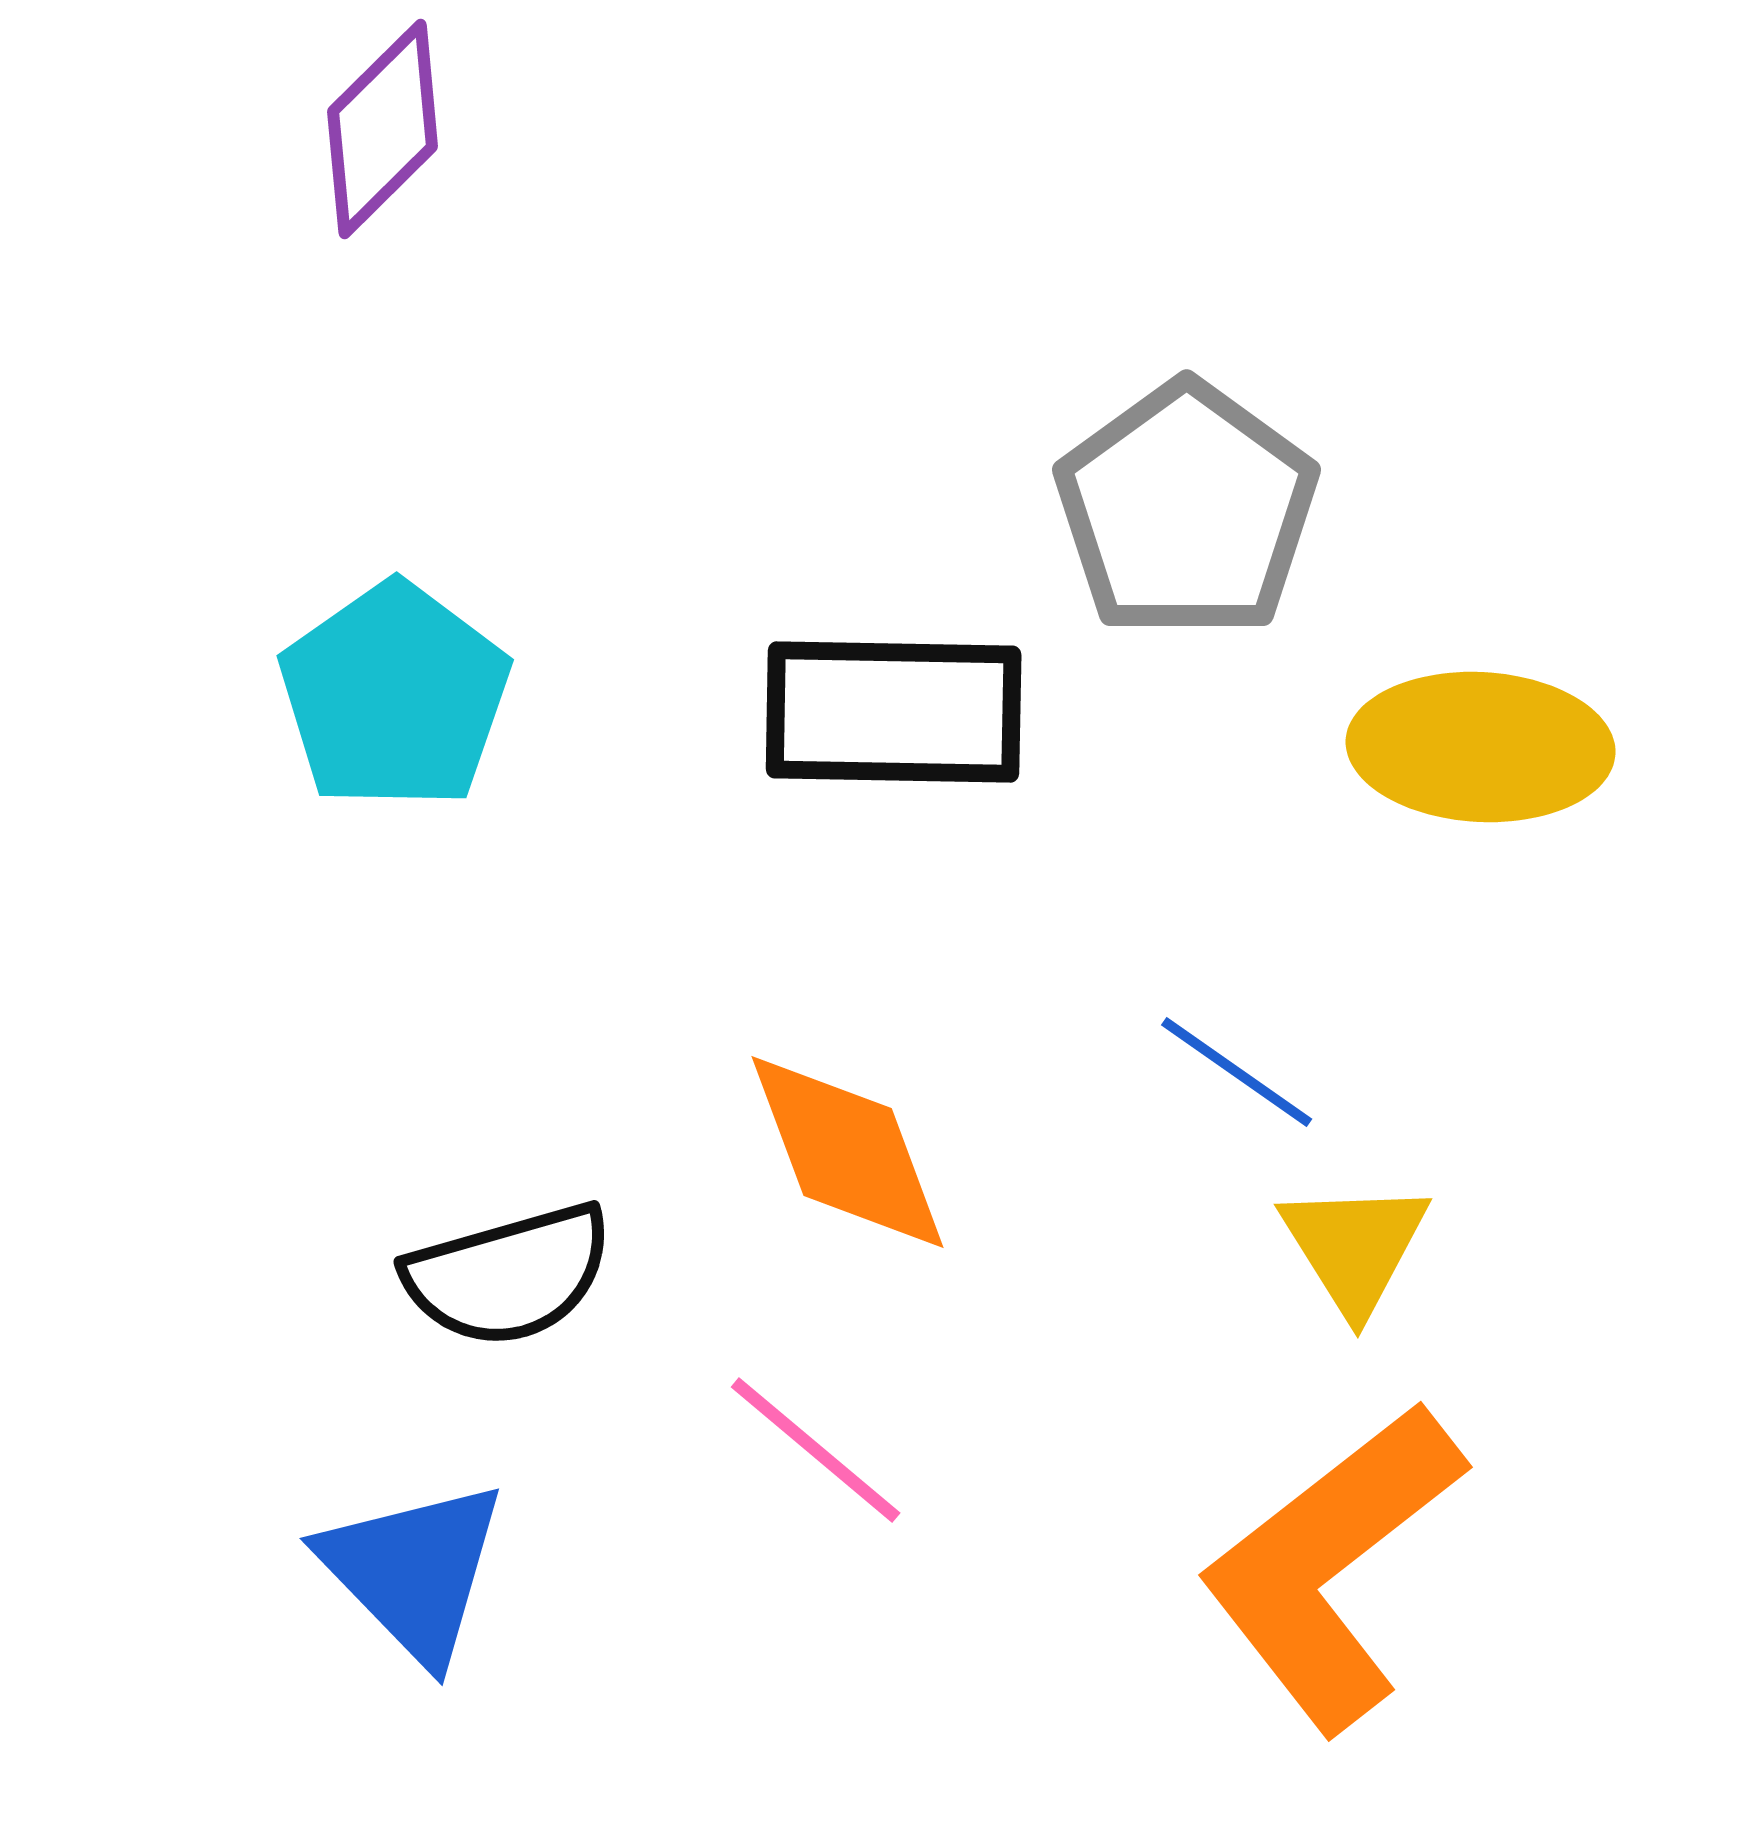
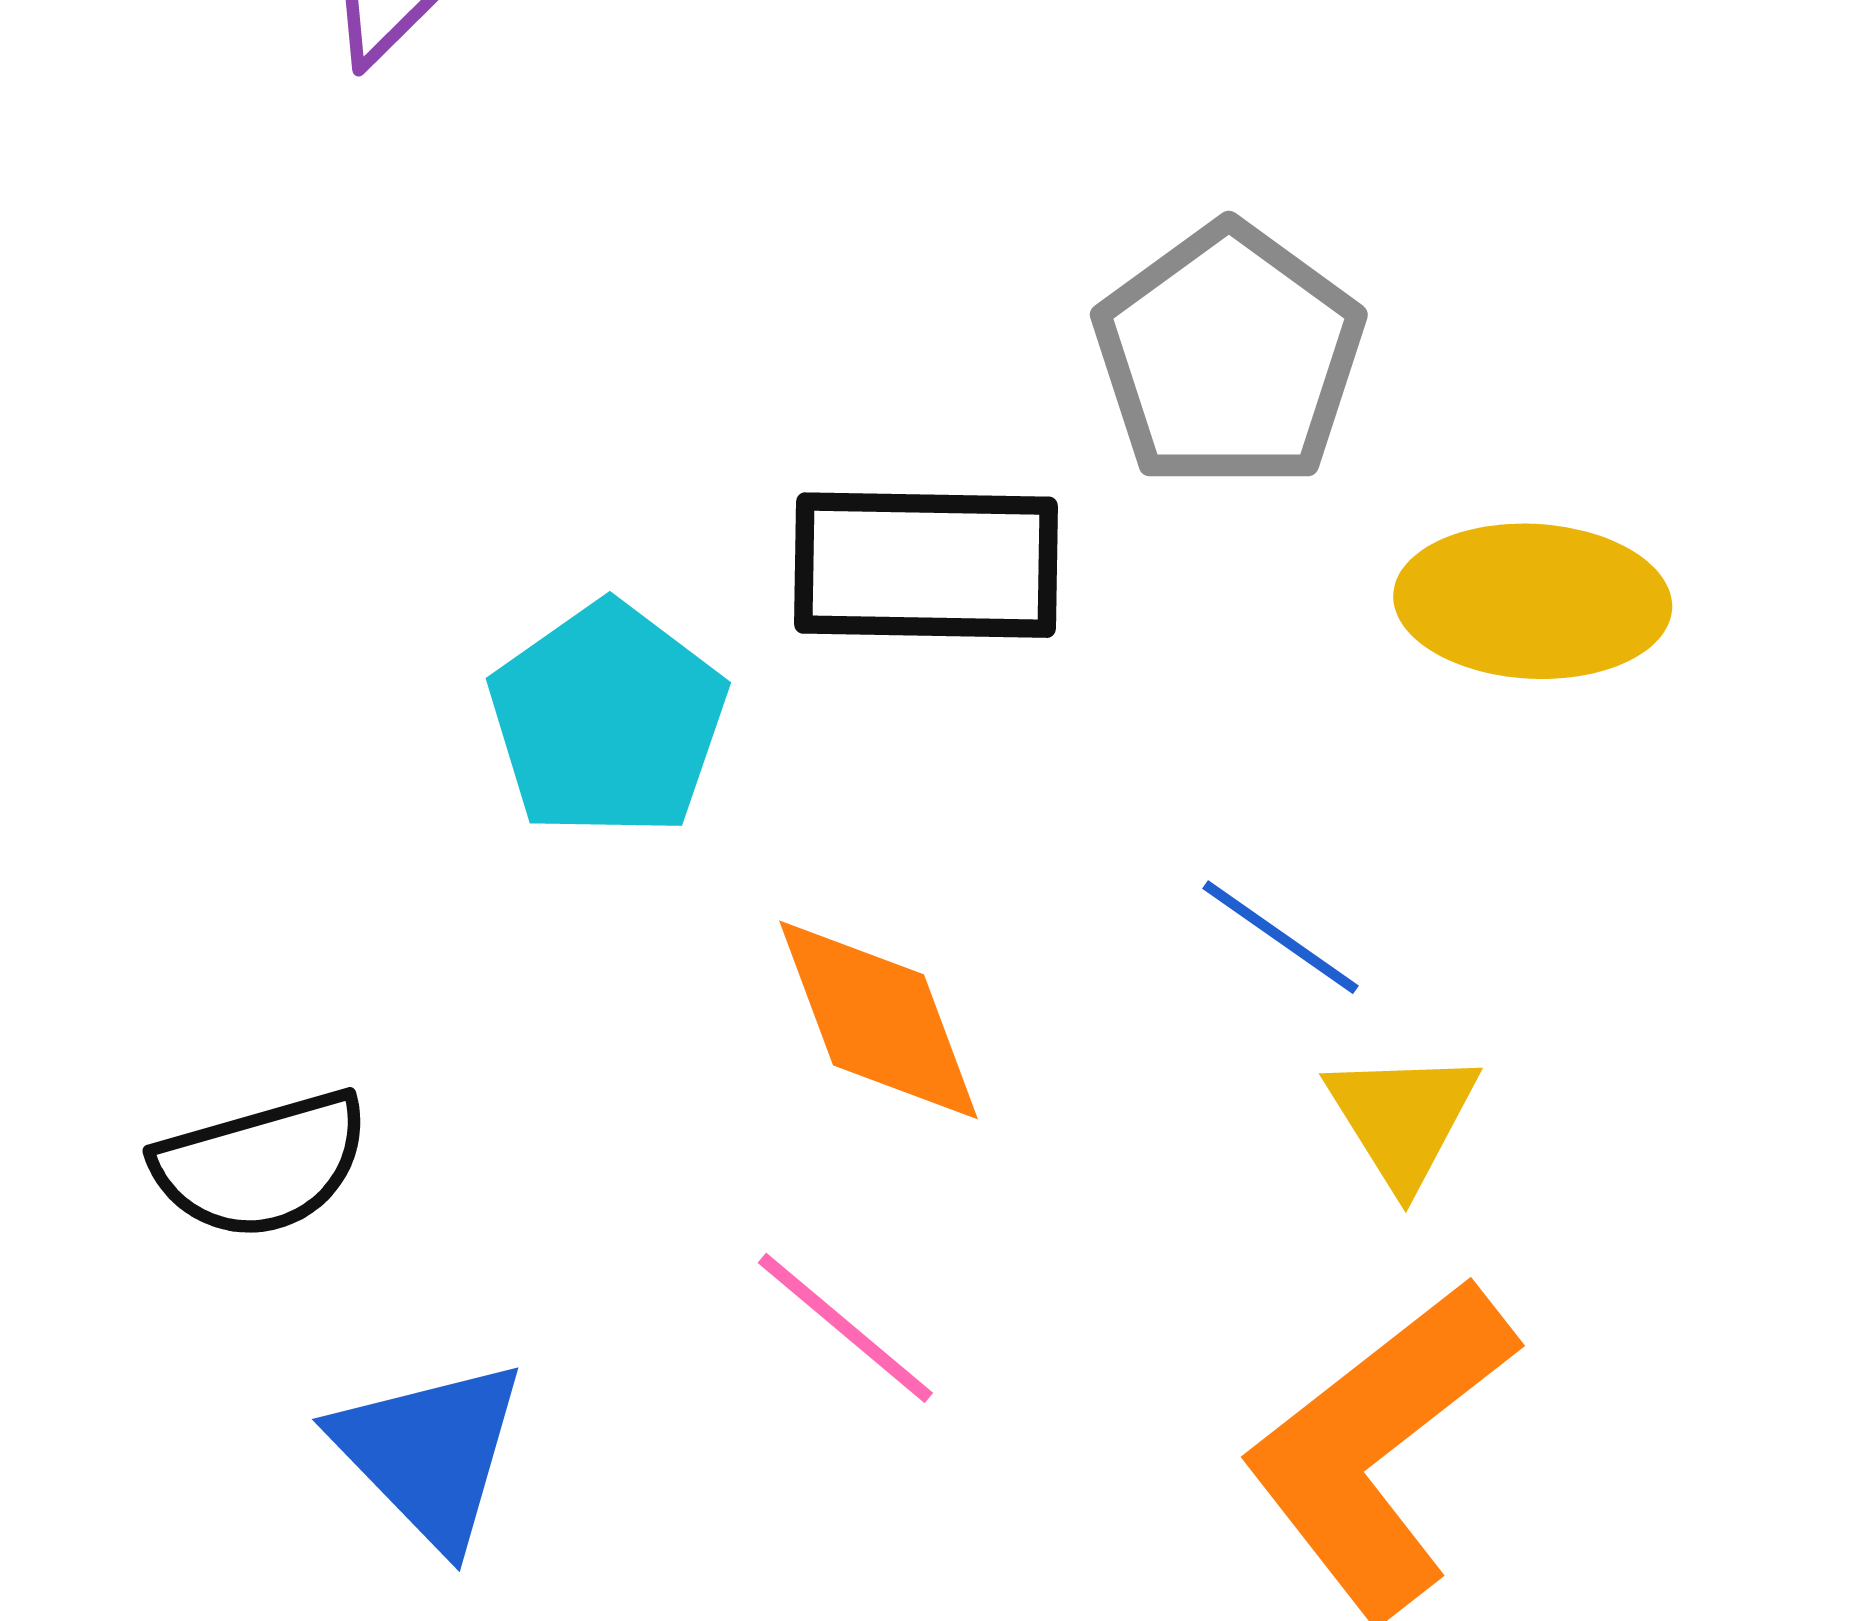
cyan pentagon: (395, 696) -> (608, 720), moved
black semicircle: (509, 1275) -> (261, 1165), moved

